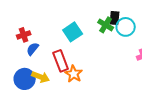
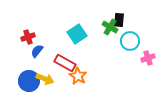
cyan circle: (126, 27) -> (130, 41), moved
red rectangle: (61, 61) -> (65, 63), turned -40

